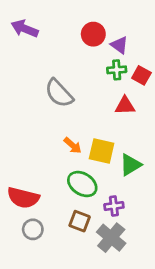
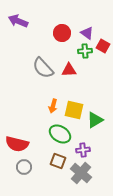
red circle: (93, 34) -> (62, 33), moved
red square: (141, 75) -> (103, 46), moved
red triangle: (125, 106) -> (69, 70), moved
orange arrow: (73, 145) -> (53, 106), turned 64

